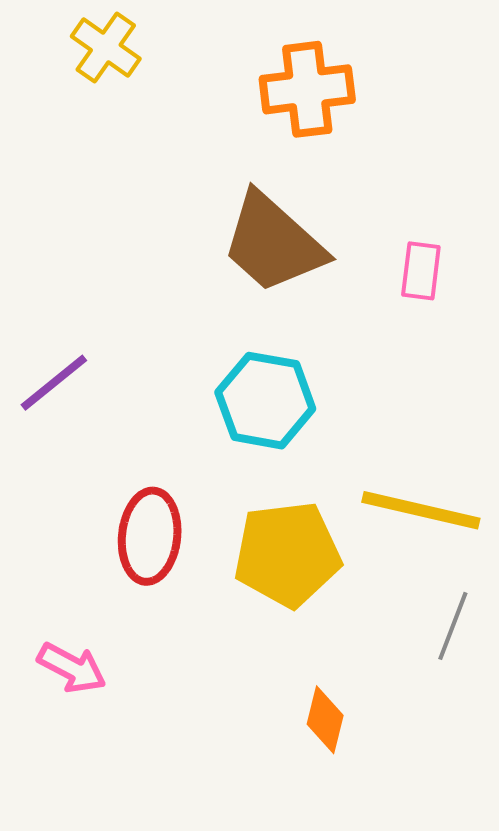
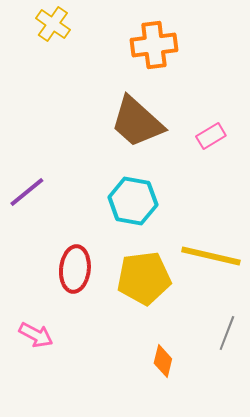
pink rectangle: (421, 271) -> (211, 136), turned 52
gray line: (453, 626) -> (227, 333), moved

